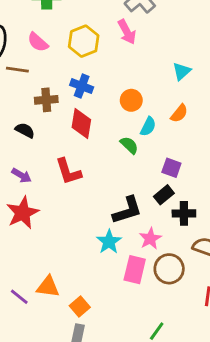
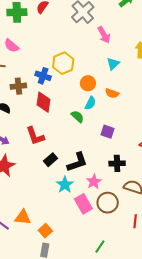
pink arrow: (127, 32) -> (104, 35), moved
yellow hexagon: (84, 41) -> (63, 63), moved
orange circle: (131, 100) -> (88, 83), moved
orange semicircle: (179, 113) -> (112, 93), turned 72
black rectangle: (164, 195) -> (50, 160), moved
pink rectangle: (135, 270) -> (83, 204), turned -42

